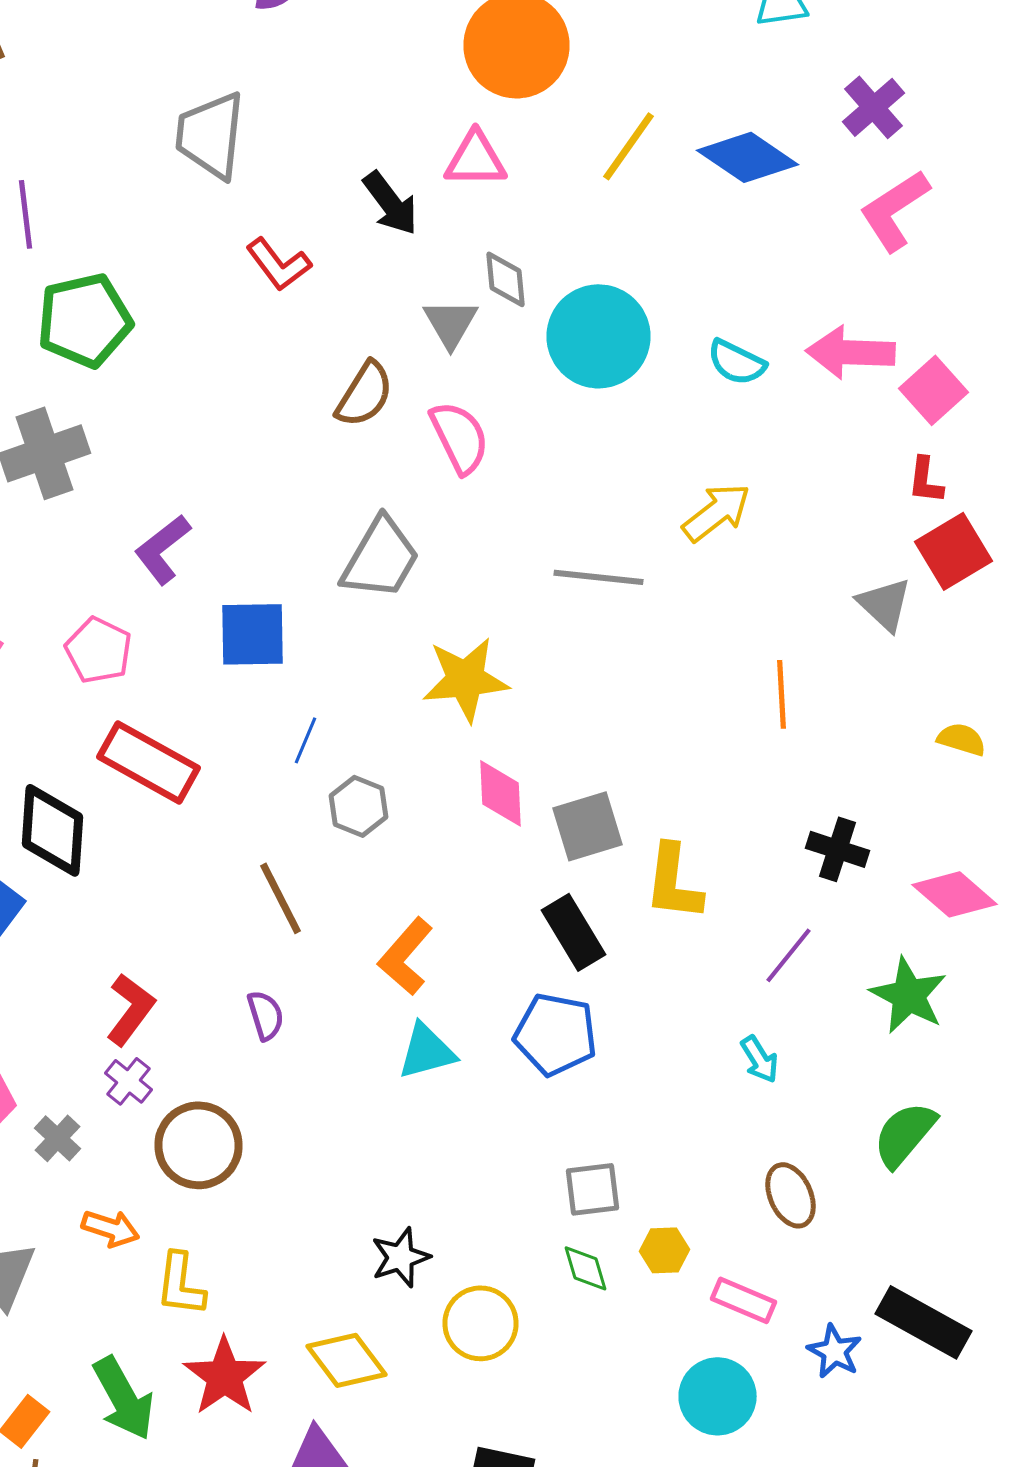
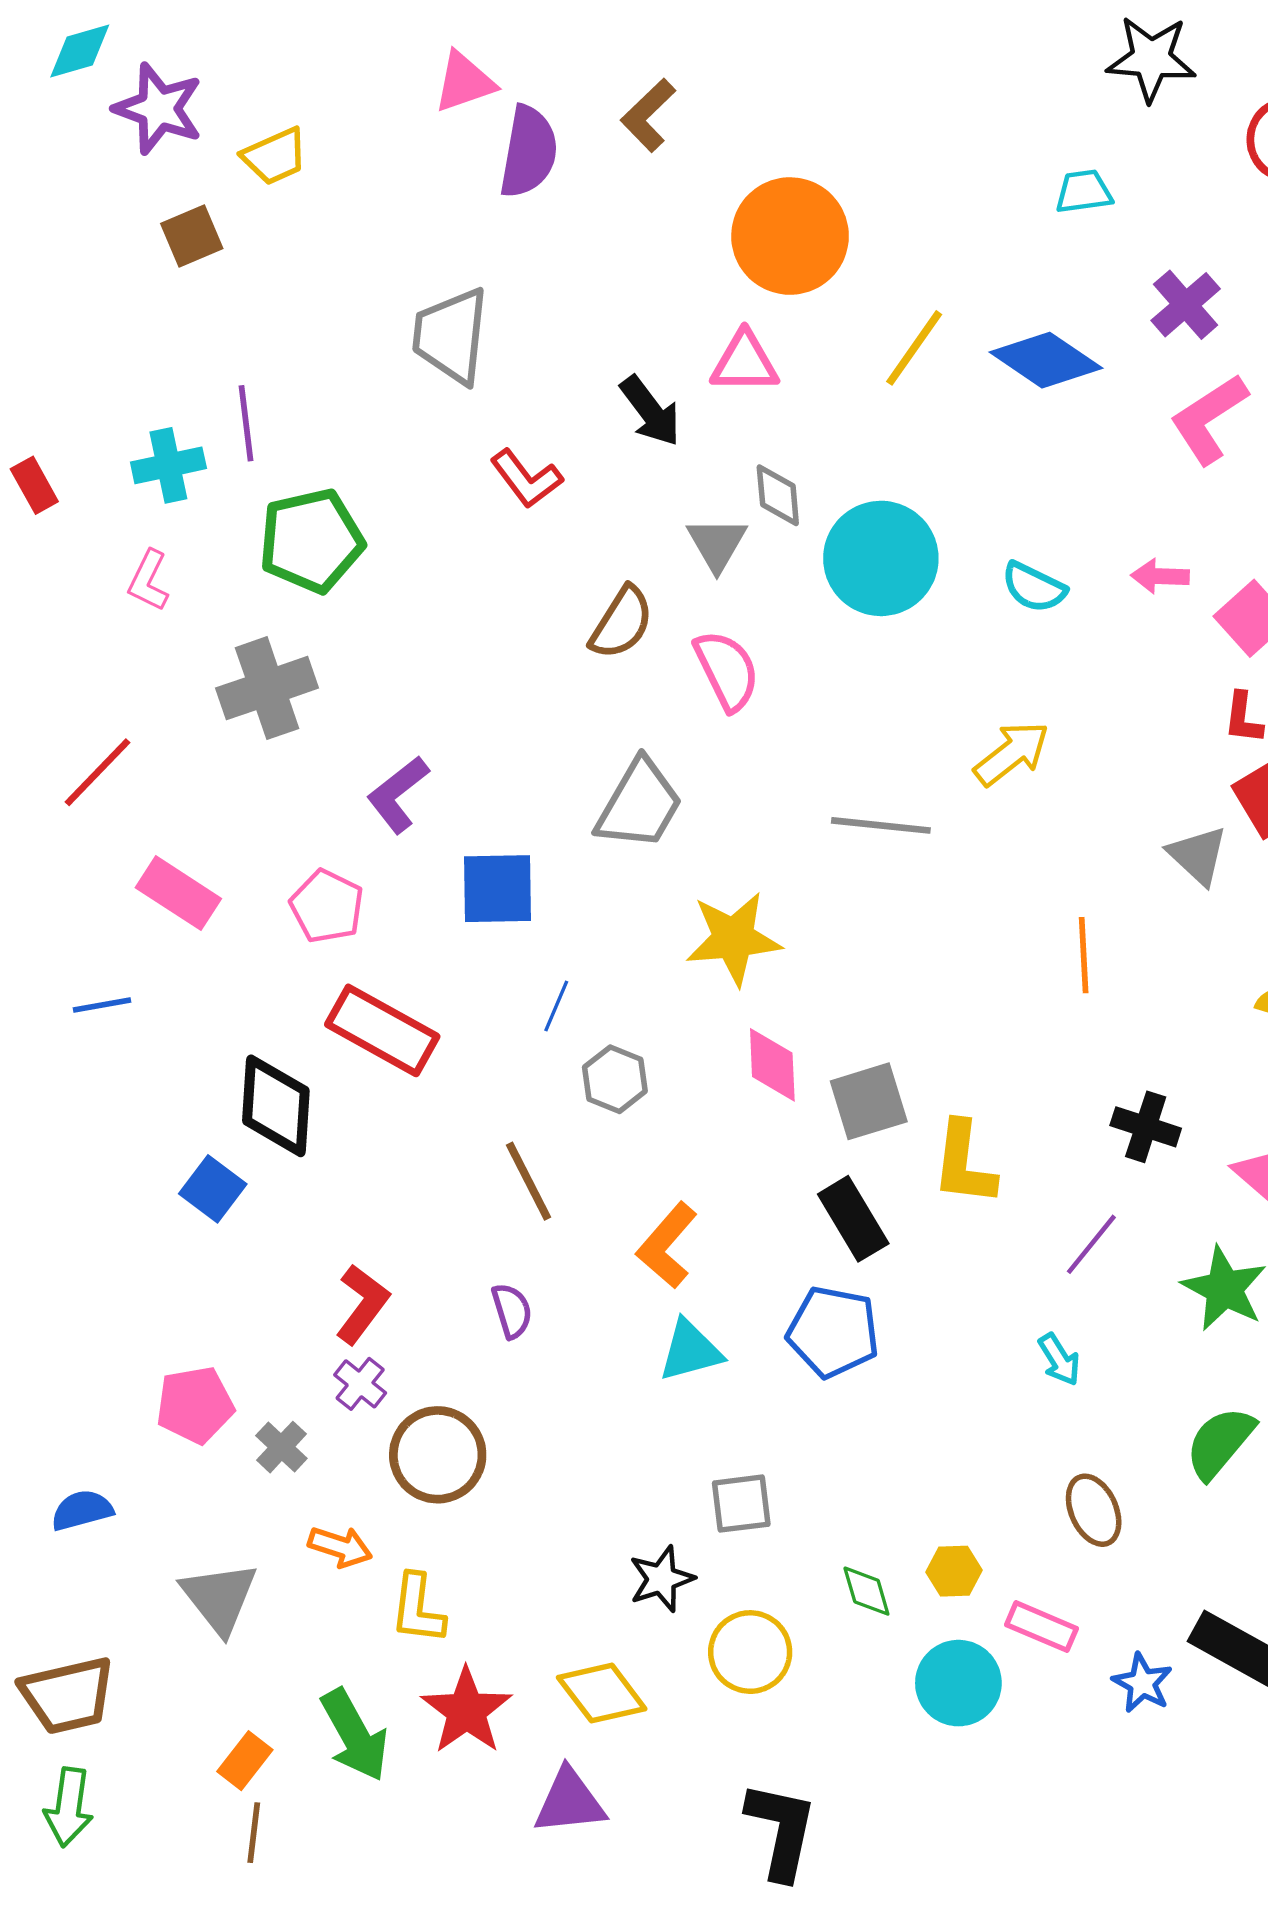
pink arrow: (850, 352) -> (1160, 576), size x0.6
gray square: (592, 1189) -> (741, 1504), moved
cyan circle: (718, 1396) -> (958, 1683), moved

